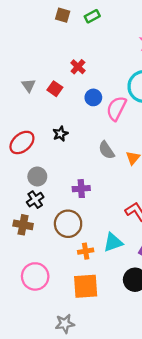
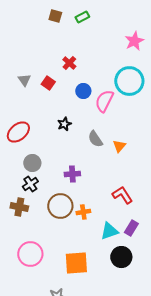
black star: (60, 134) -> (64, 124), moved
cyan triangle: (113, 242) -> (109, 231), moved
orange cross: (86, 251) -> (83, 212), moved

